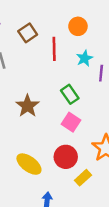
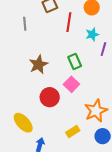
red circle: (66, 157) -> (50, 97), moved
yellow ellipse: (29, 164) -> (23, 123), moved

